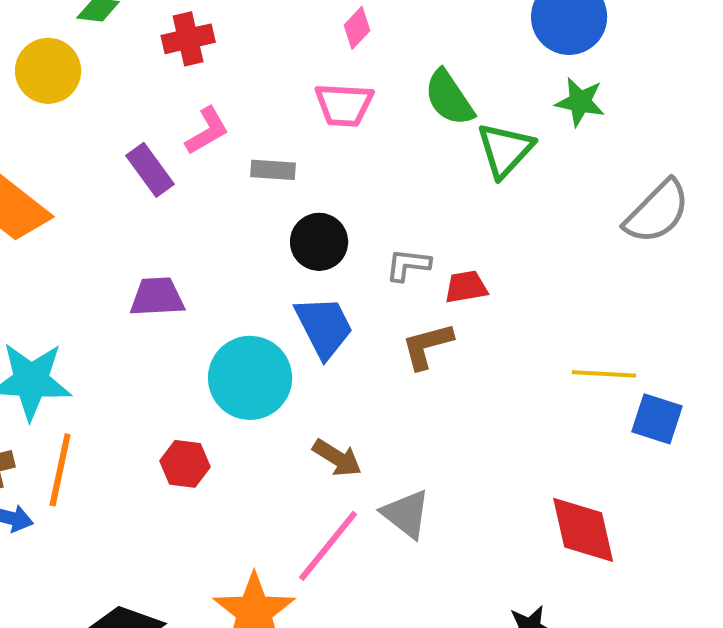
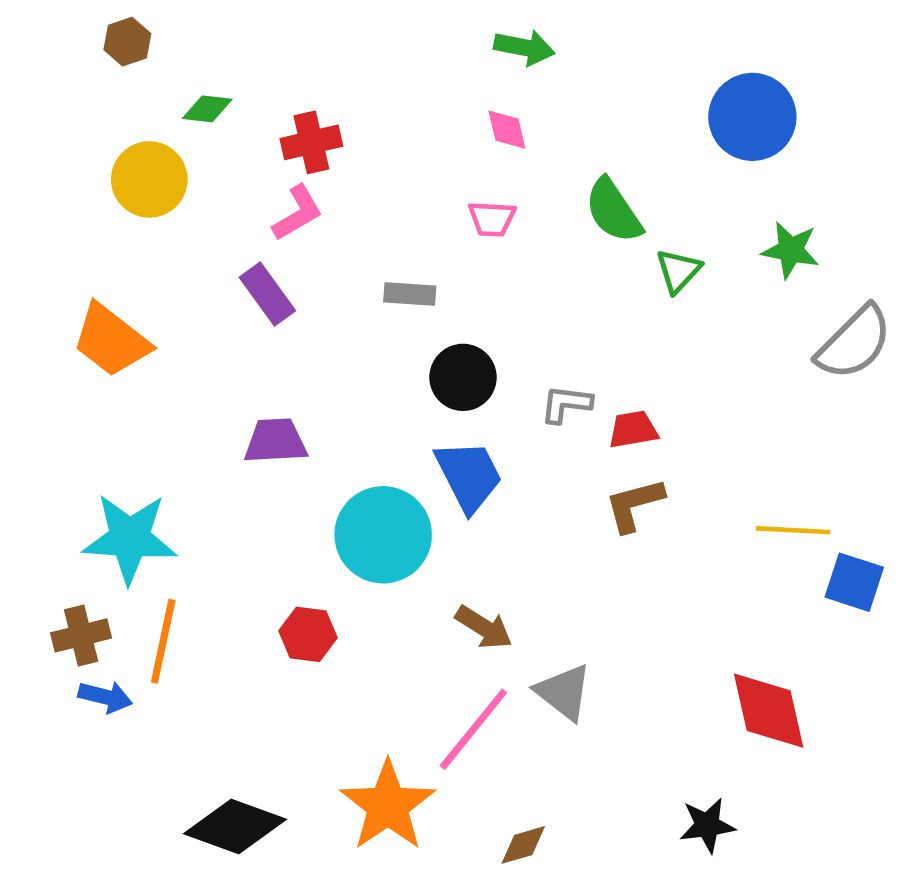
pink diamond: (357, 28) -> (507, 130), turned -57
green star: (580, 102) -> (791, 250), moved
pink trapezoid: (344, 105) -> (492, 219), size x0.7
pink L-shape: (207, 131) -> (297, 213), moved
green triangle: (505, 150) -> (678, 271), size x0.7
brown L-shape: (427, 346) -> (634, 505), moved

